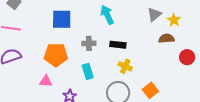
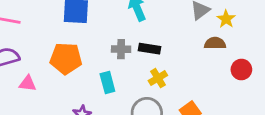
gray cross: (89, 43) -> (121, 49), moved
yellow cross: (125, 66) -> (158, 78), turned 32
pink triangle: (46, 81) -> (28, 83), moved

